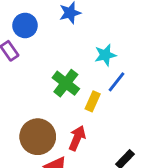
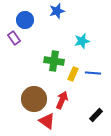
blue line: (117, 82) -> (93, 73), moved, turned 56
green cross: (66, 83) -> (54, 61), turned -30

